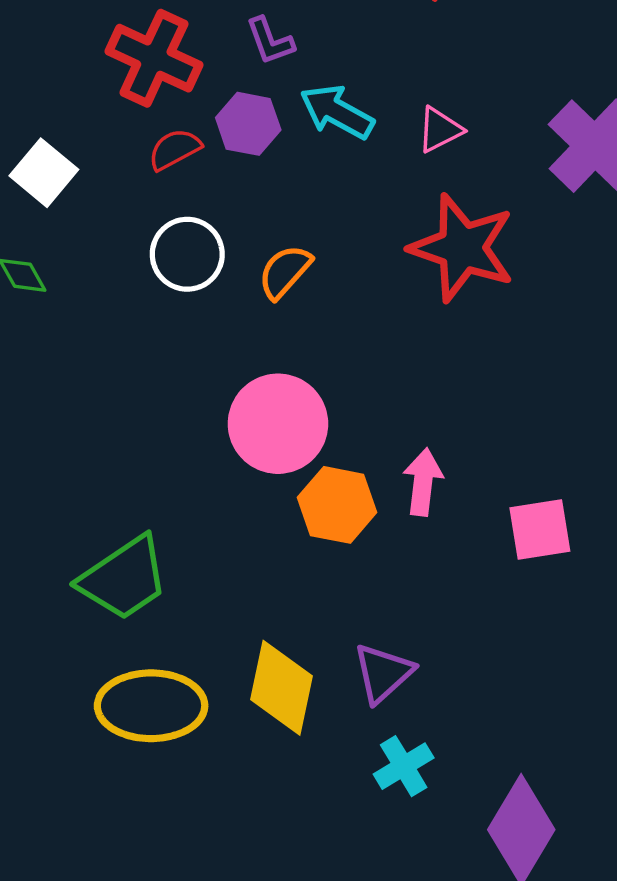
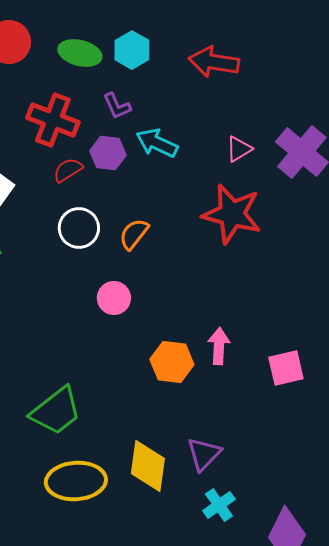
pink triangle: (440, 130) -> (239, 149), moved
pink circle: (278, 424) -> (114, 298), moved, size x0.6

